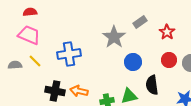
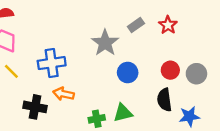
red star: (167, 32) -> (168, 25), moved
black semicircle: (152, 85) -> (164, 100), moved
orange arrow: (79, 91) -> (64, 94), moved

